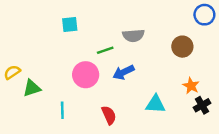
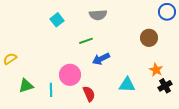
cyan square: (70, 24) -> (57, 20), turned -32
gray semicircle: (133, 36) -> (98, 15), moved
pink circle: (86, 75) -> (70, 75), moved
green triangle: (32, 88) -> (26, 86), moved

